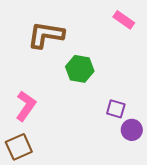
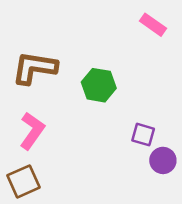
brown L-shape: (46, 35) -> (35, 68), moved

